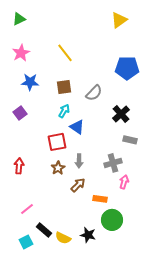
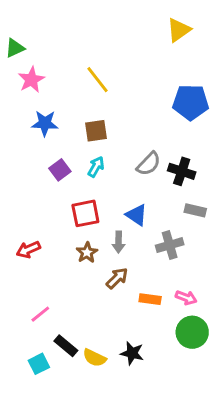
green triangle: (19, 19) -> (15, 48), moved
gray semicircle: (94, 93) -> (149, 164), moved
purple square: (20, 113) -> (60, 170), moved
black cross: (121, 114) -> (182, 171), turned -30
blue triangle: (77, 127) -> (137, 215), moved
red arrow: (19, 166) -> (28, 250), turned -119
pink arrow: (124, 182) -> (186, 298), moved, turned 96
green circle: (112, 220) -> (192, 332), moved

